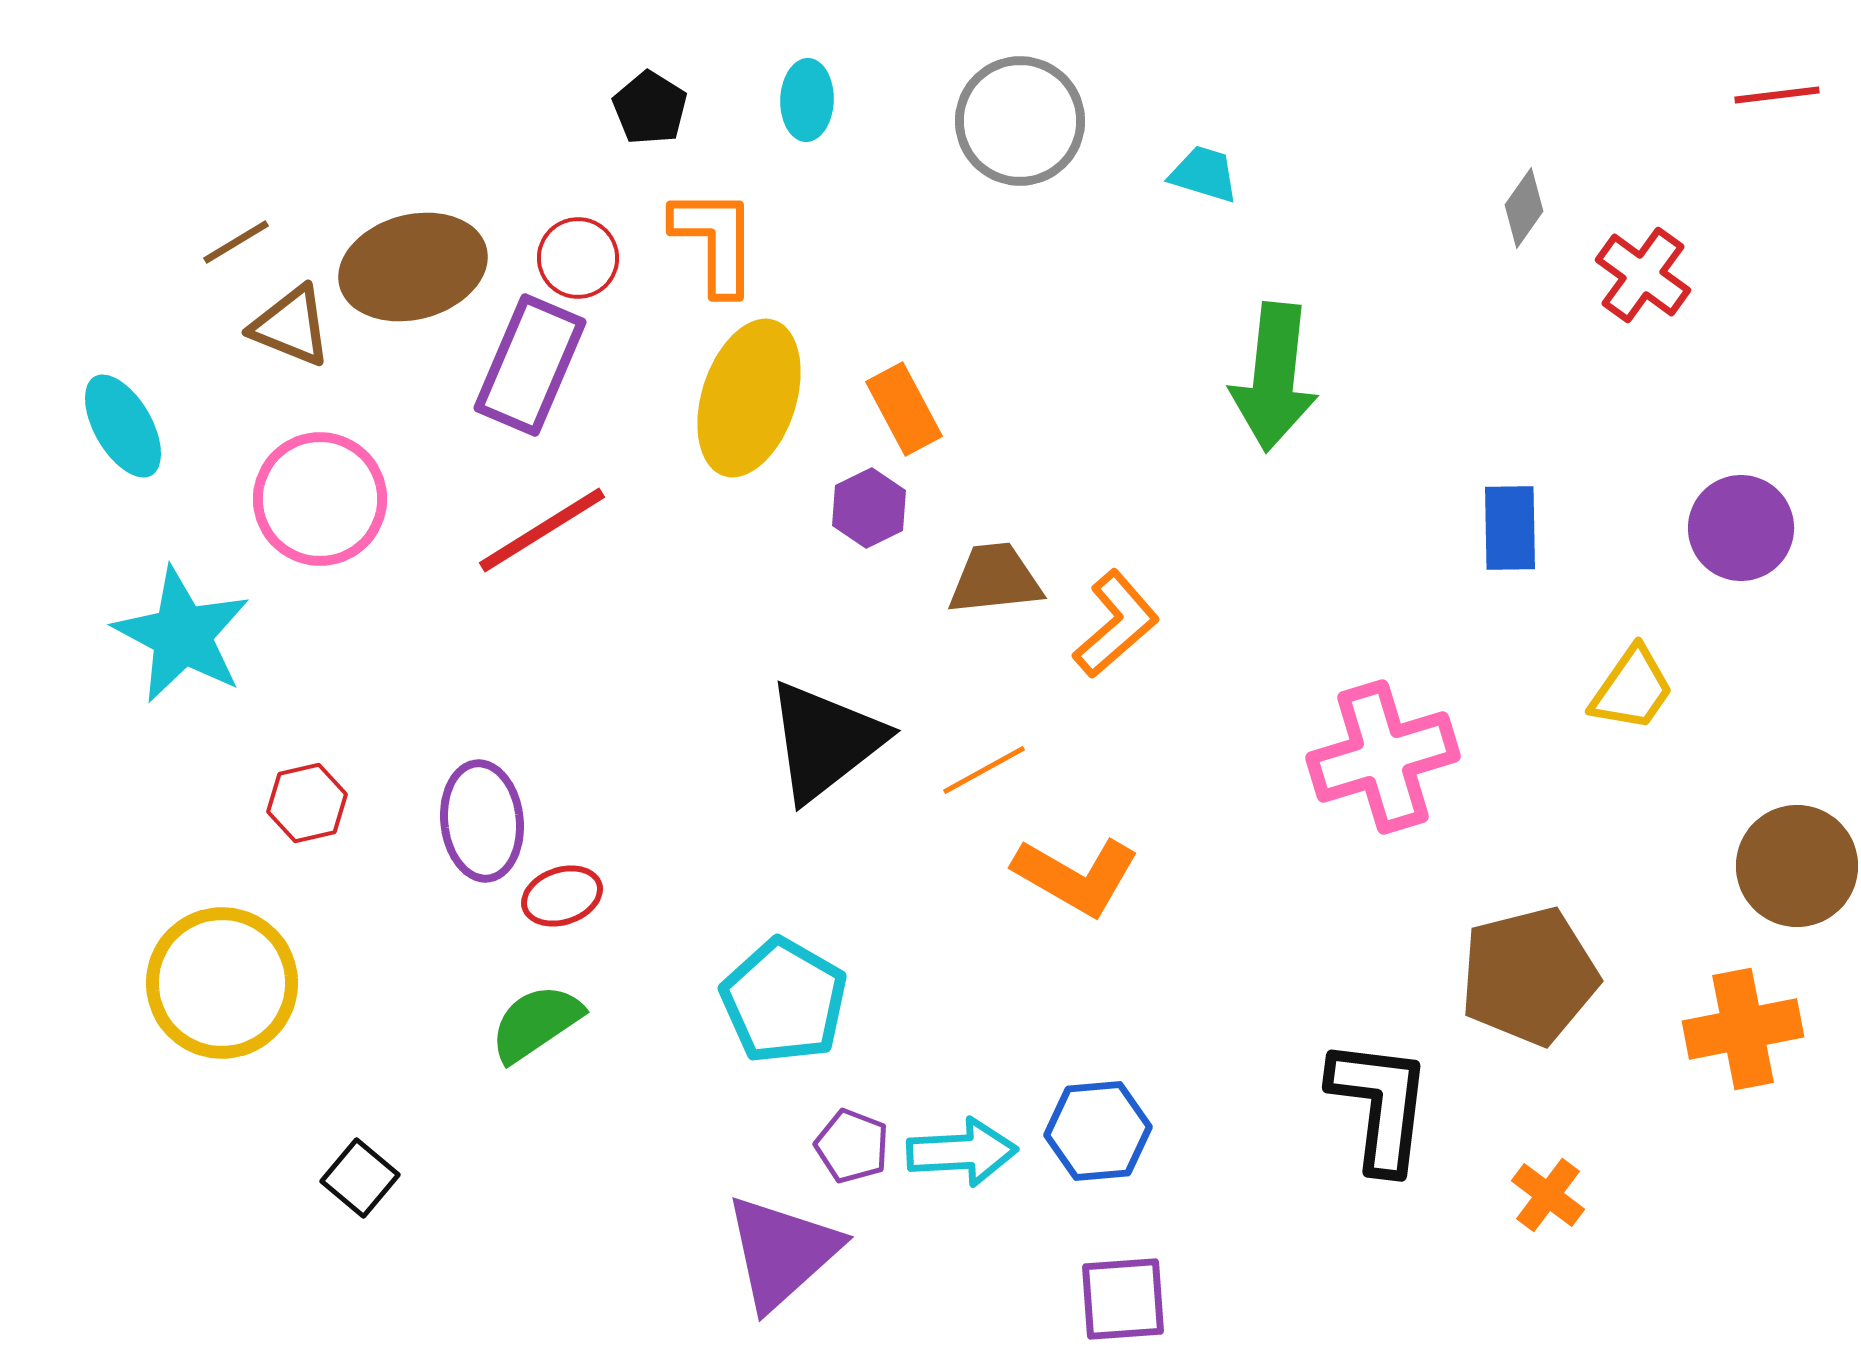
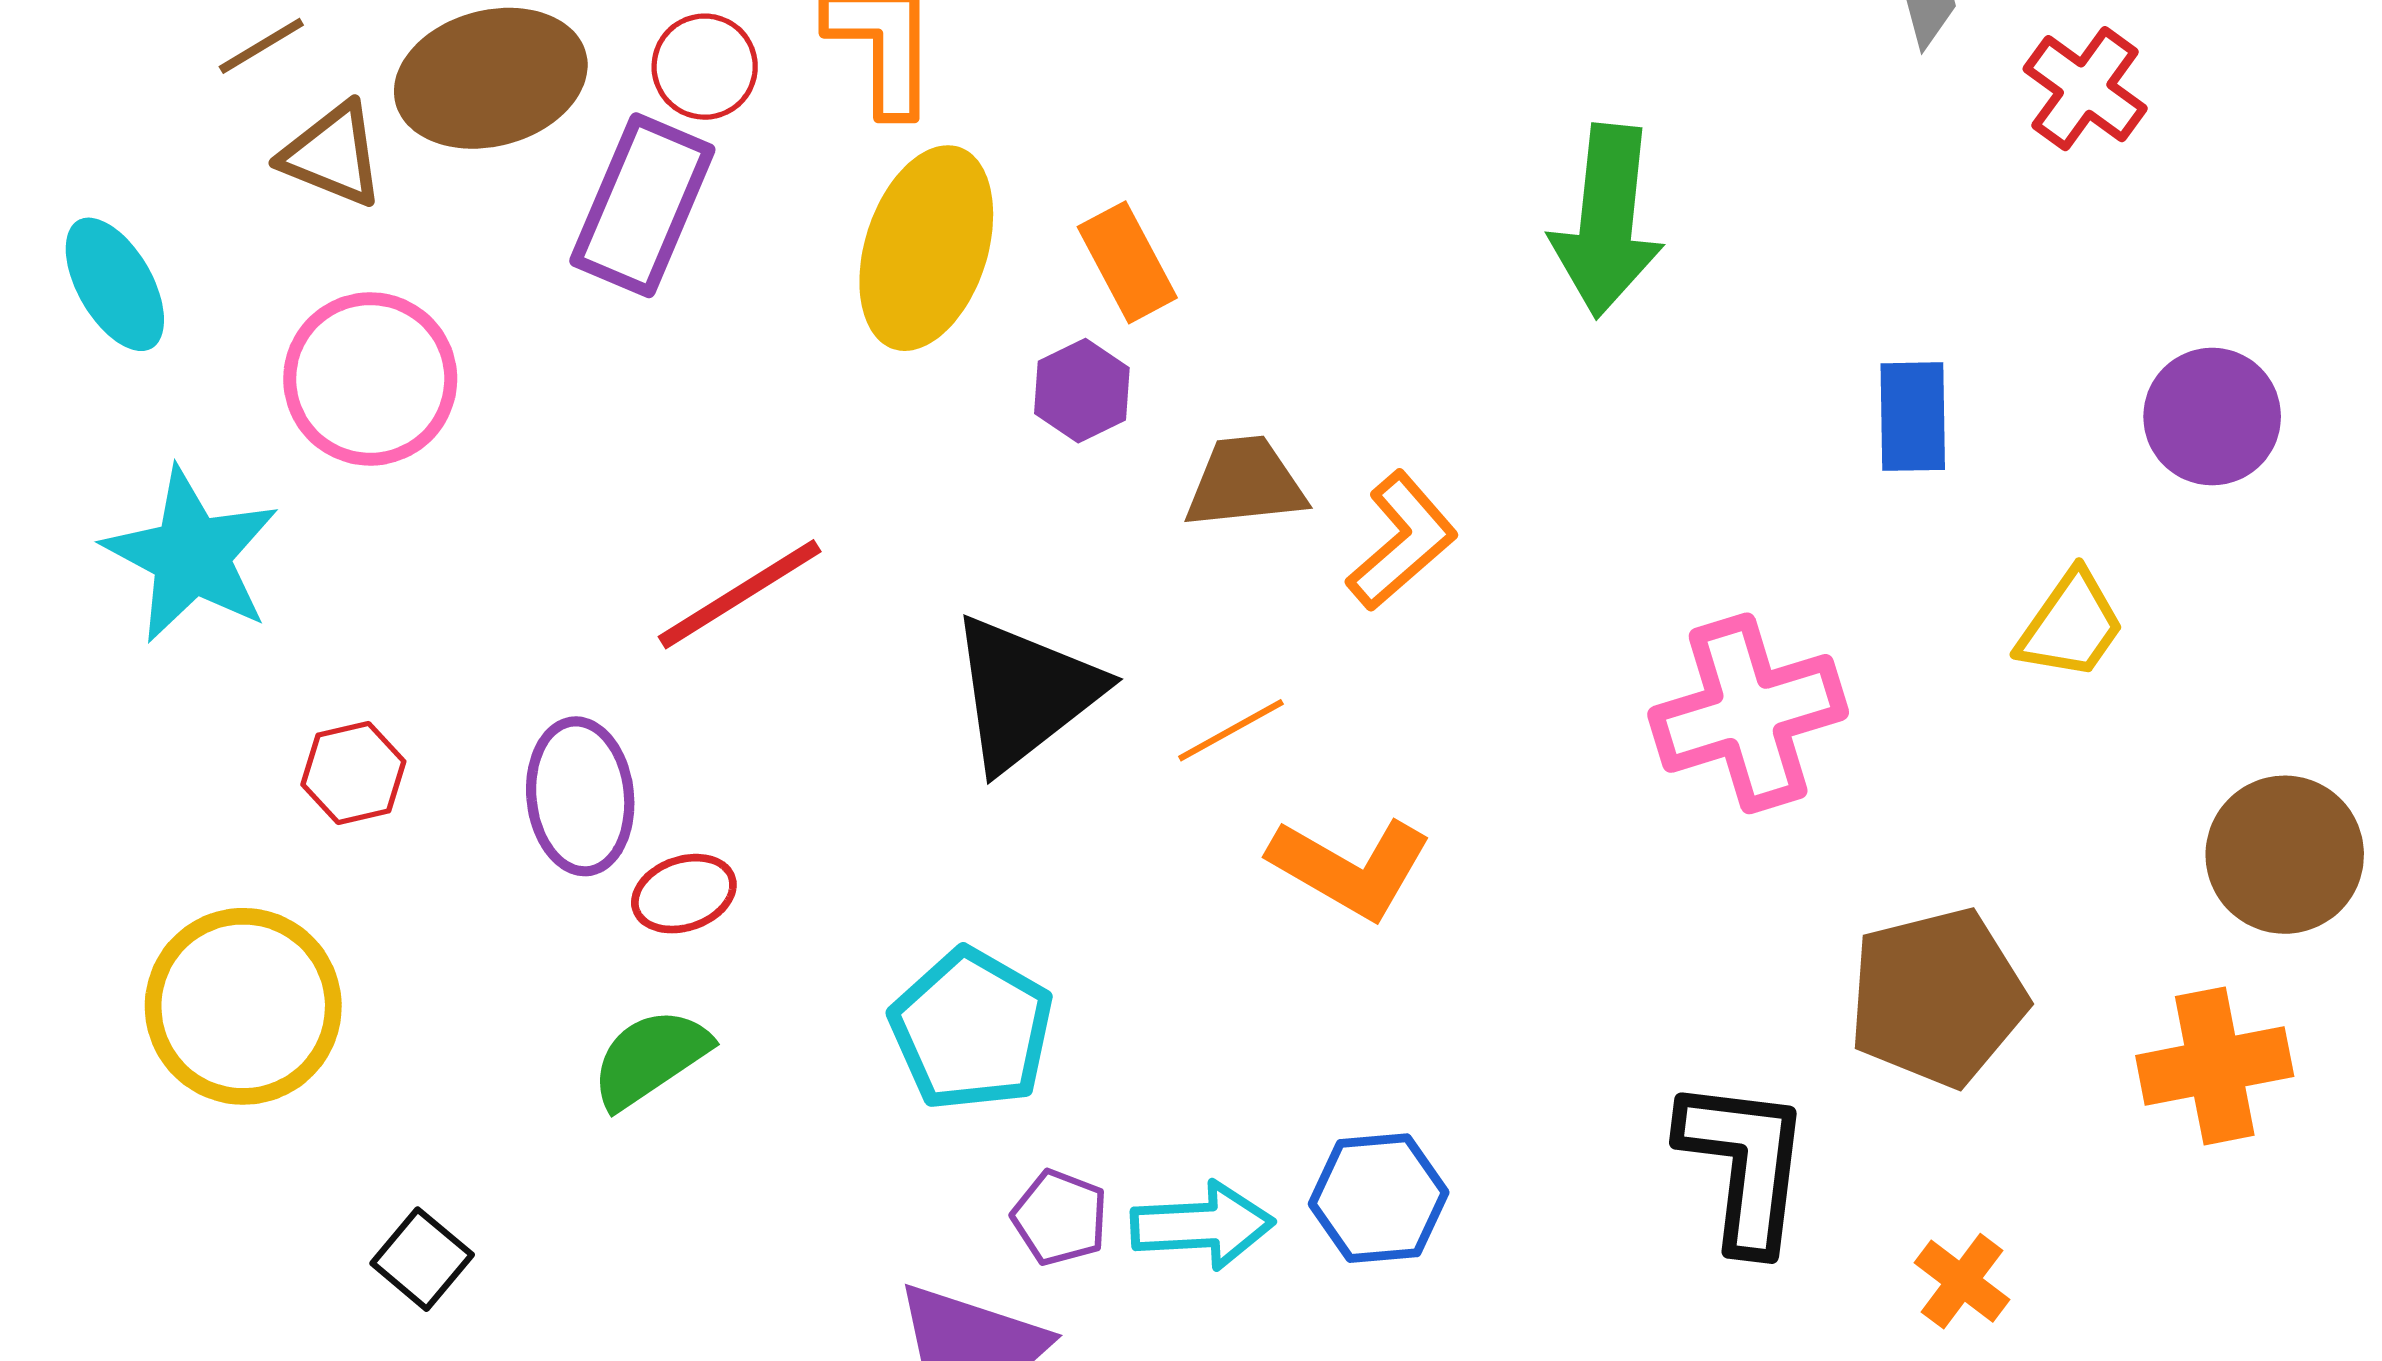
red line: (542, 530) -> (740, 594), moved

